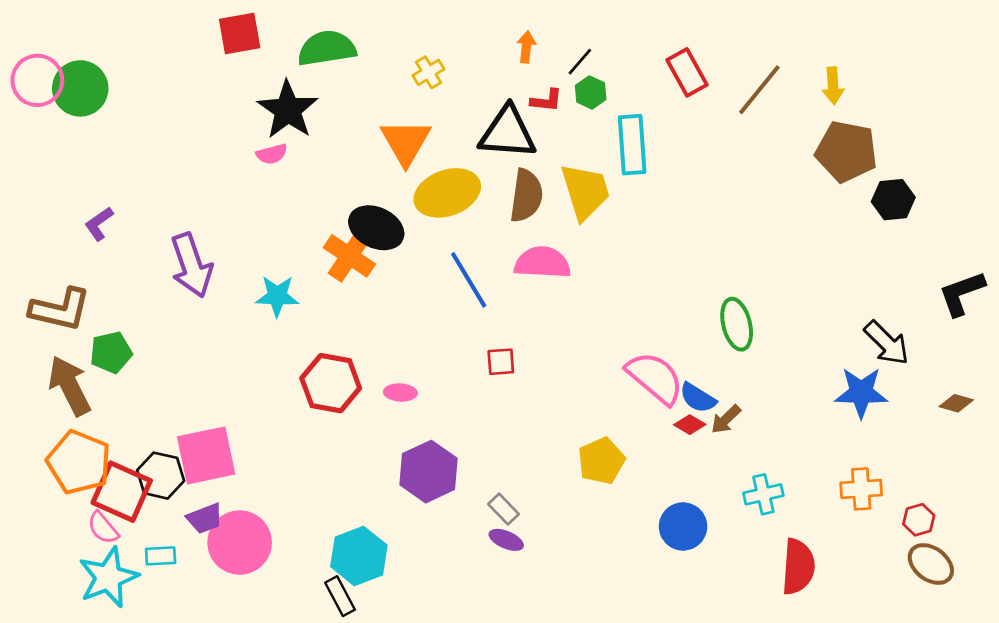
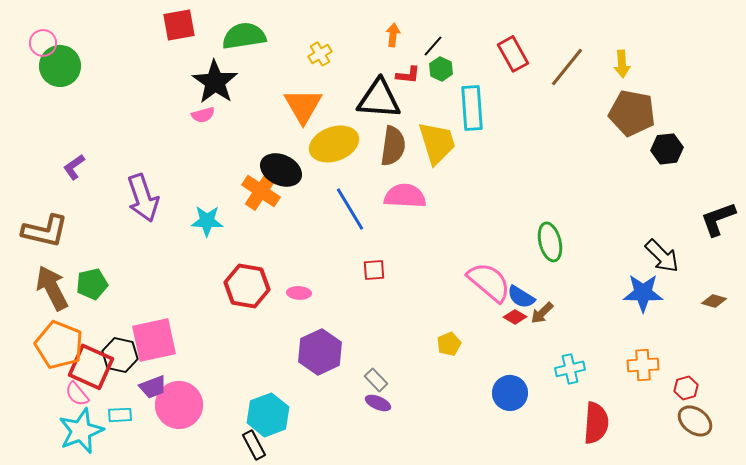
pink circle: (37, 80) -> (43, 43), moved, size x0.7
green pentagon: (111, 352) -> (92, 284), moved
yellow pentagon: (601, 461) -> (449, 344), size x0.7

